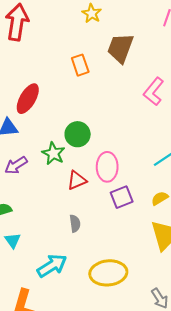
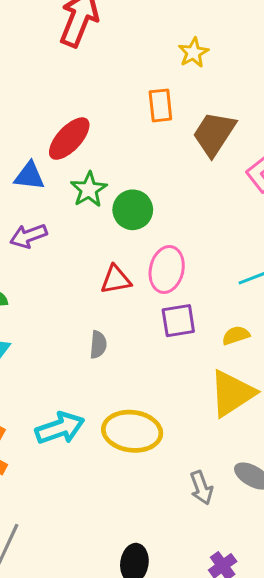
yellow star: (92, 13) -> (193, 53), moved
brown trapezoid: (120, 48) -> (214, 134), moved
green star: (53, 153) -> (89, 189), moved
cyan arrow: (52, 266) -> (60, 428), moved

